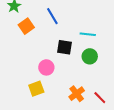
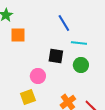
blue line: (52, 16) -> (64, 23), moved
orange square: (26, 26) -> (18, 35), turned 35

